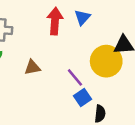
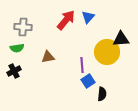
red arrow: (55, 21) -> (66, 20), turned 35
purple line: (75, 77) -> (82, 65), turned 35

